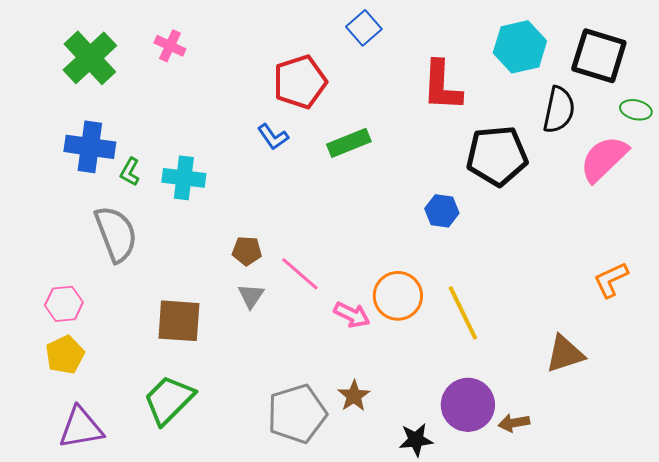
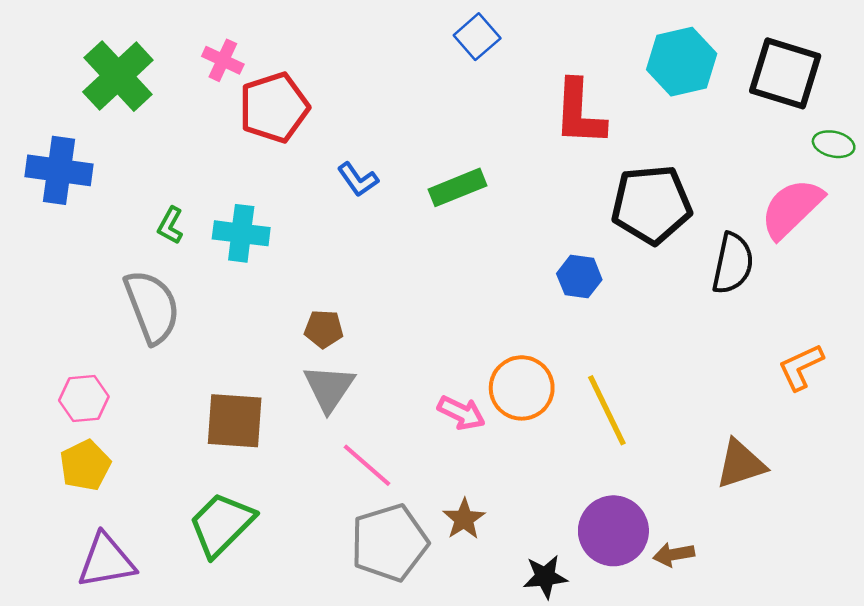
red pentagon: (300, 82) -> (274, 107), moved
black semicircle: (559, 110) -> (733, 263), moved
blue cross: (90, 147) -> (59, 170), moved
pink line: (300, 274) -> (367, 465), moved
gray triangle: (251, 296) -> (329, 388), size x1.5

